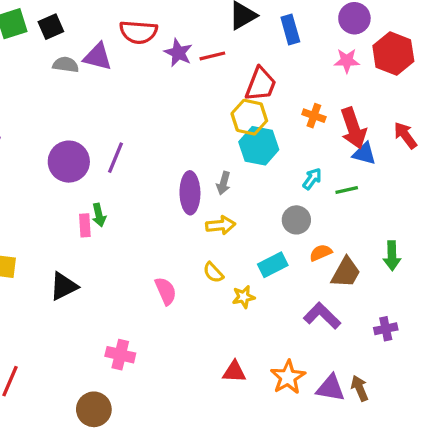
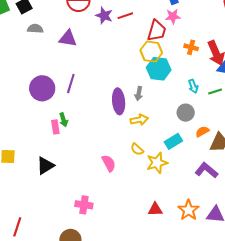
purple triangle: (98, 57) -> (68, 38), moved
pink star: (347, 61) -> (173, 16), moved
cyan arrow: (312, 179) -> (193, 86), turned 128
yellow star: (244, 297) -> (157, 163), size x1.5

